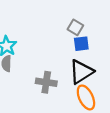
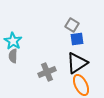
gray cross: (46, 82) -> (47, 72), turned -30

